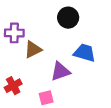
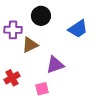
black circle: (68, 18) -> (41, 16), moved
blue trapezoid: (85, 53) -> (78, 29), moved, turned 130

